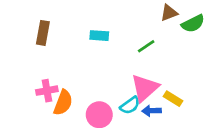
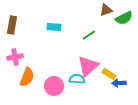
pink cross: (47, 91) -> (15, 57), moved
cyan semicircle: (130, 105) -> (77, 79), turned -140
blue arrow: (152, 111) -> (119, 83), moved

